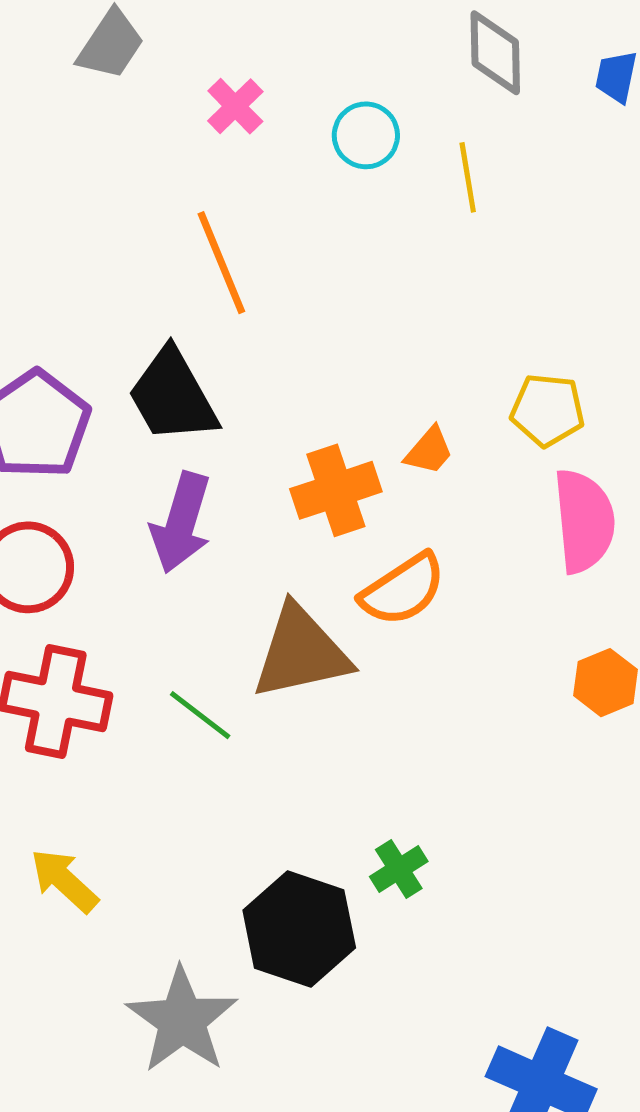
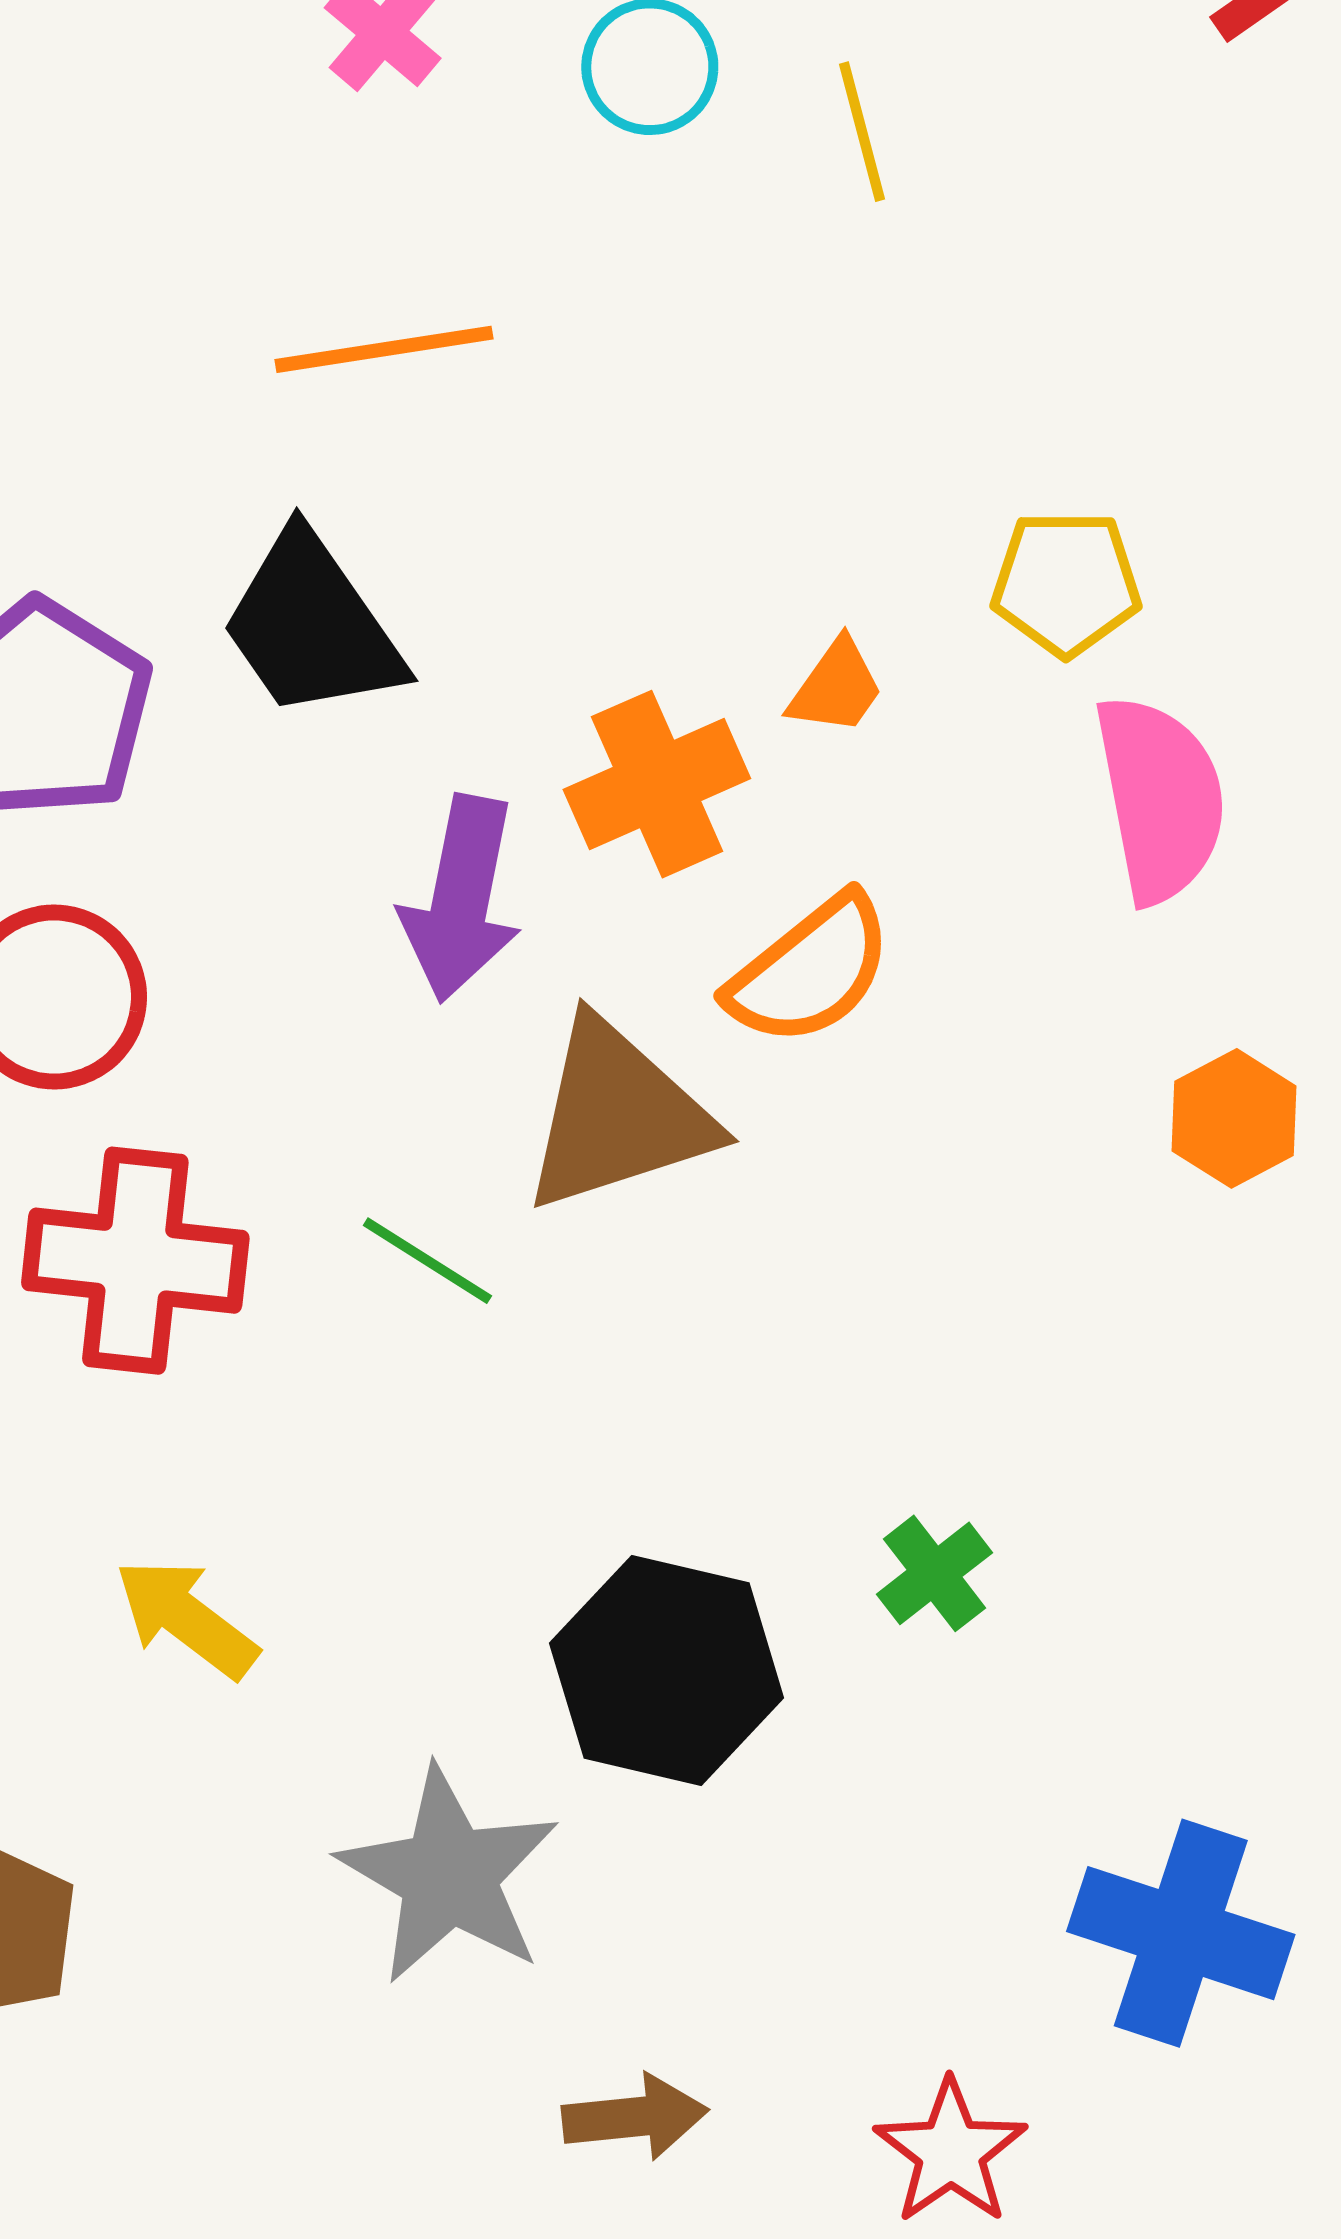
orange line: (221, 263) -> (384, 349), turned -71
purple arrow: (181, 523) -> (461, 899), moved
green cross: (399, 869) -> (934, 1573), moved

